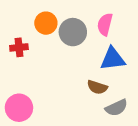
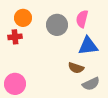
orange circle: (46, 23) -> (23, 18), moved

